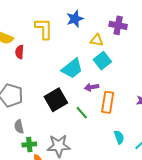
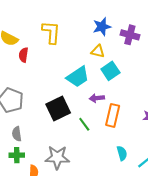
blue star: (75, 19) -> (102, 27), moved
yellow triangle: (97, 40) -> (98, 51), moved
green cross: (29, 144) -> (17, 155), moved

